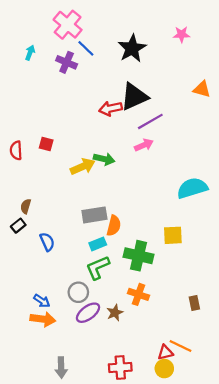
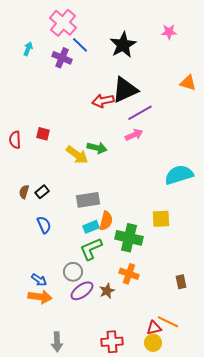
yellow arrow: (83, 167) -> (77, 155), turned 60
black rectangle: (18, 226) -> (42, 192), moved
orange semicircle: (114, 226) -> (106, 221), moved

